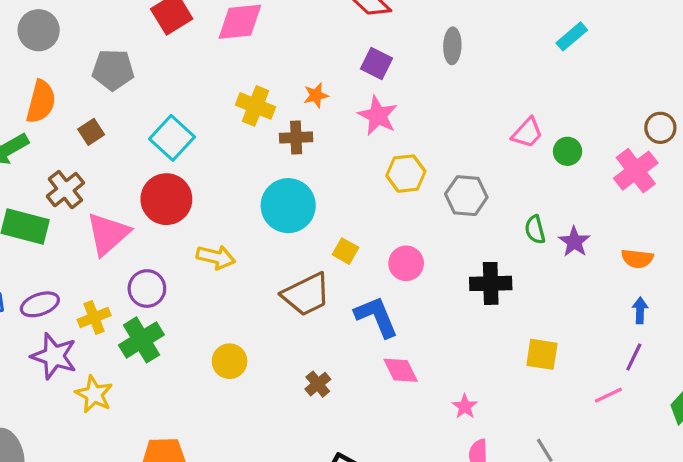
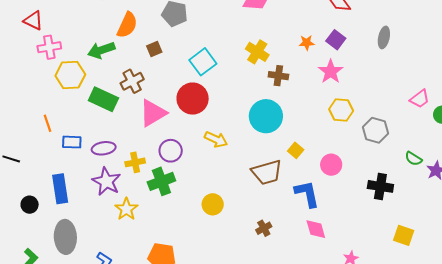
orange star: (316, 95) -> (307, 43), moved
green semicircle: (535, 230) -> (413, 159), turned -54

